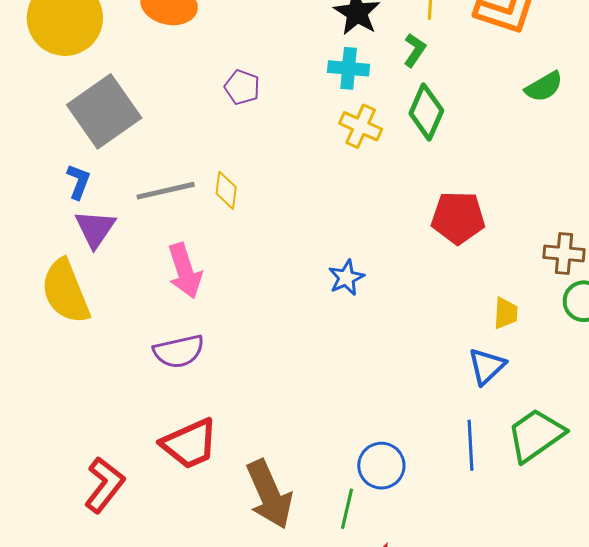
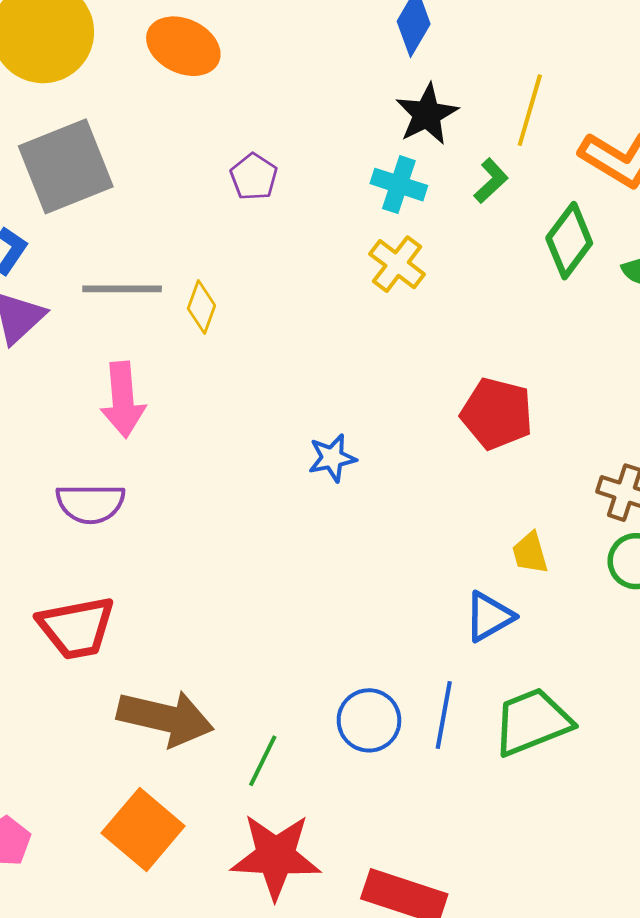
green diamond: (426, 112) -> (569, 241), moved
yellow trapezoid: (506, 313) -> (530, 553), turned 148
blue circle: (381, 466) -> (369, 720), moved
brown arrow: (269, 494) -> (165, 718), turned -66

